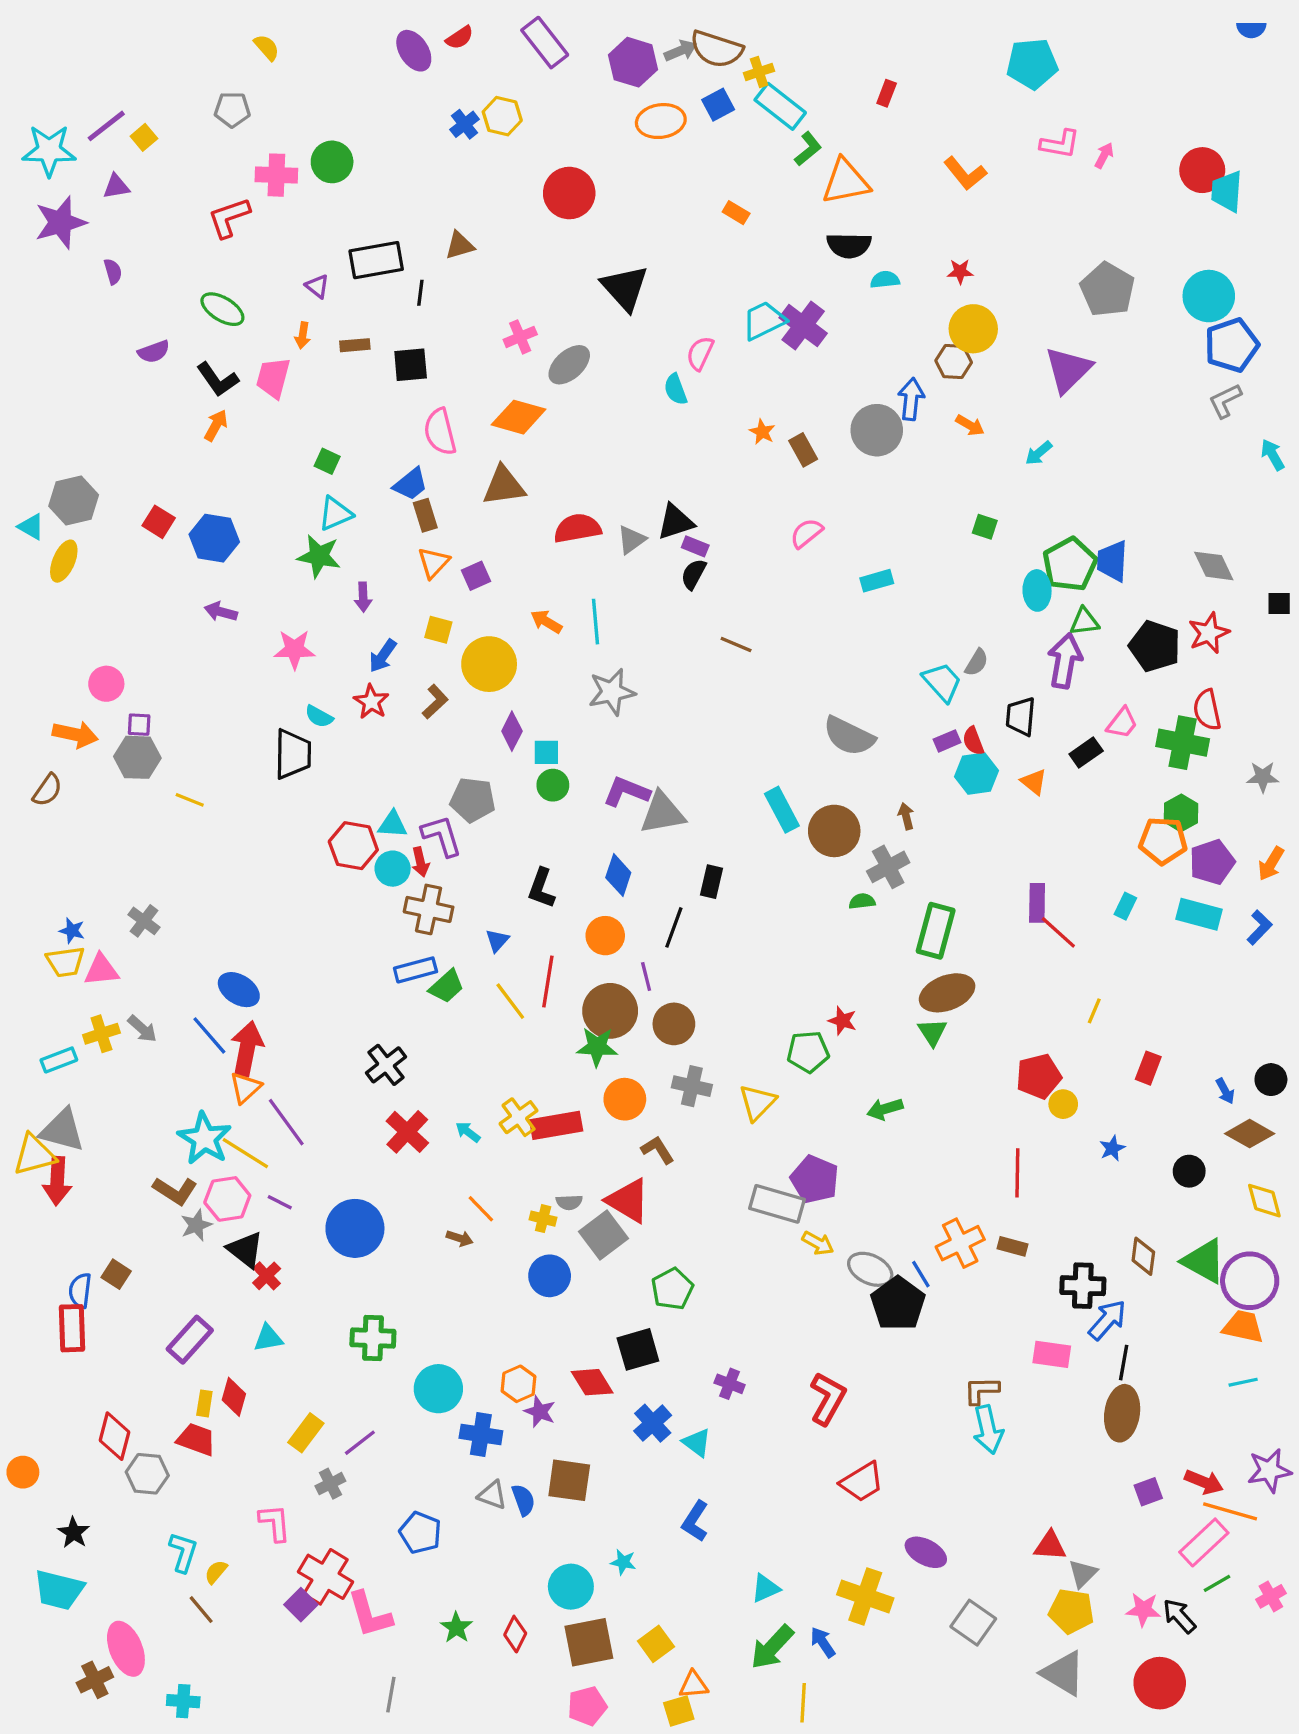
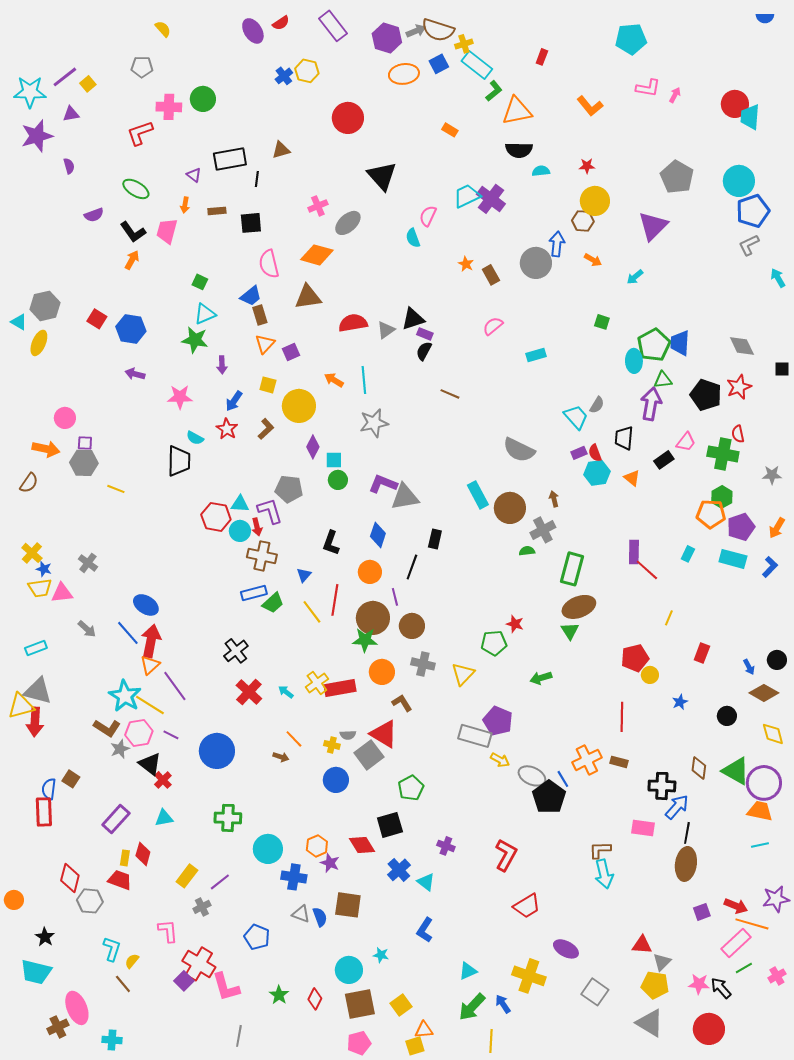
red semicircle: (1207, 710) -> (738, 434), size x0.7
yellow cross: (101, 1034) -> (32, 553), moved, turned -30

